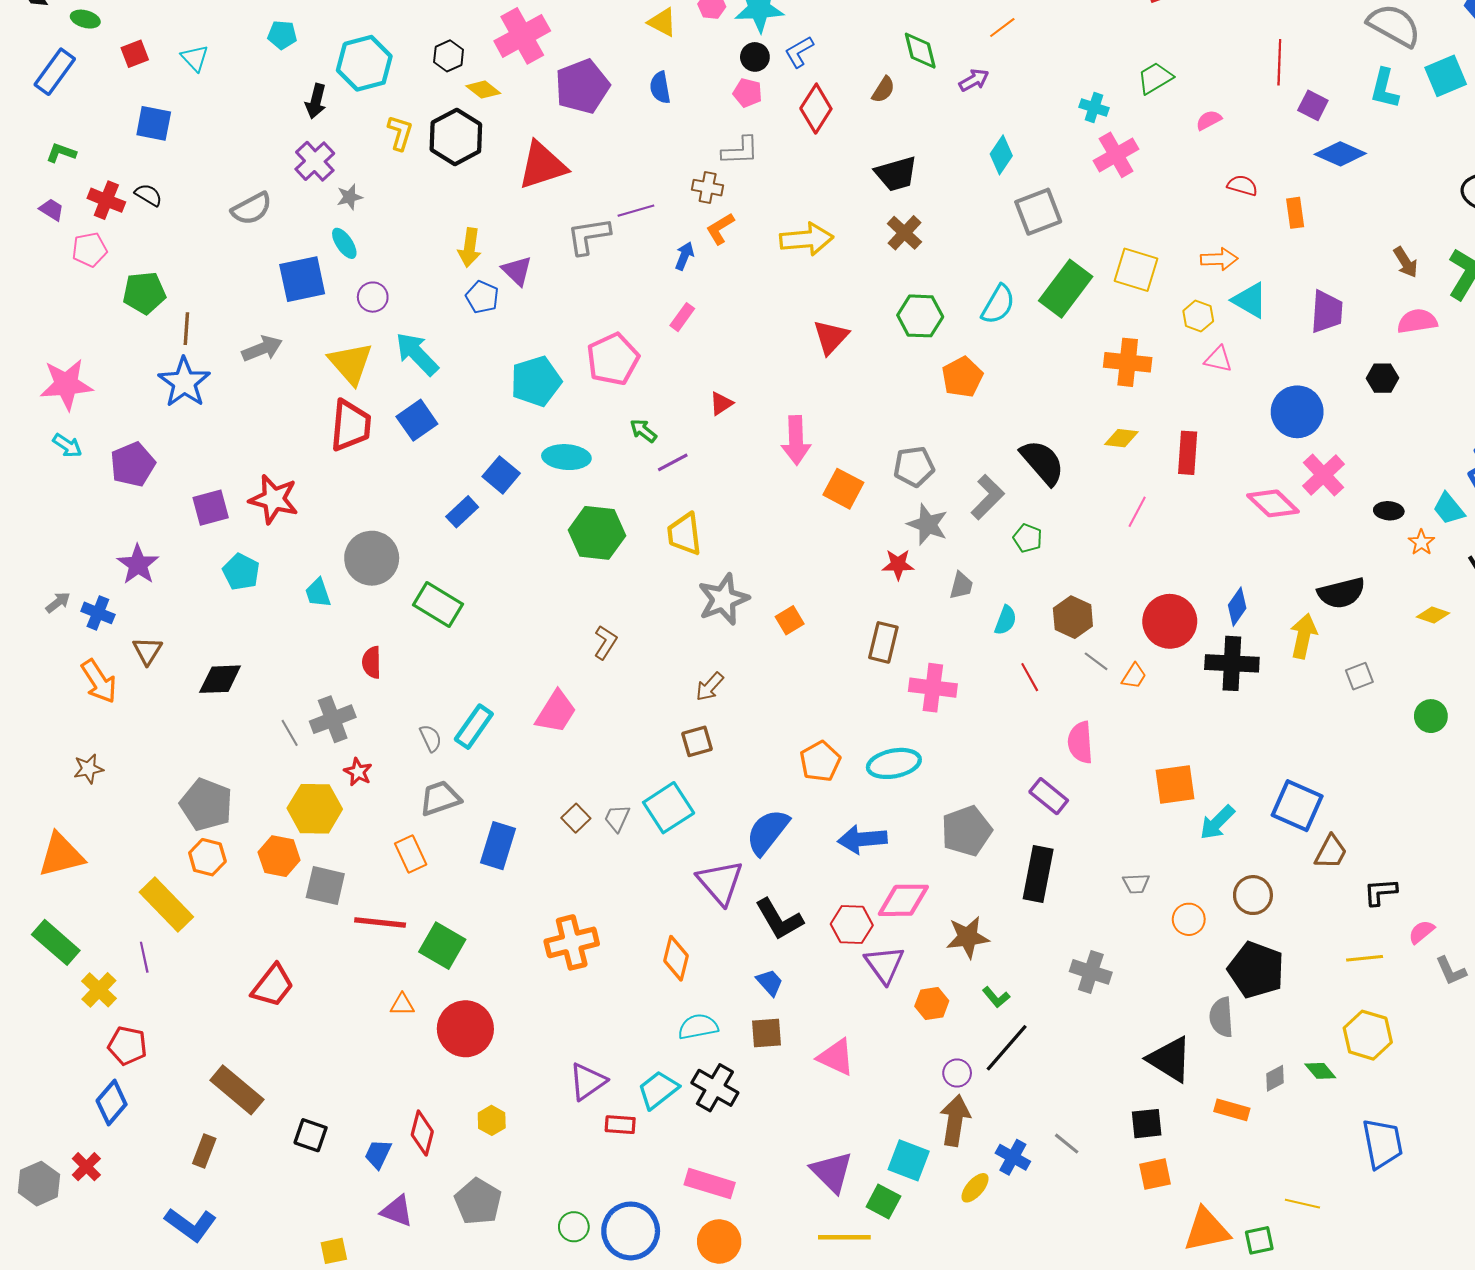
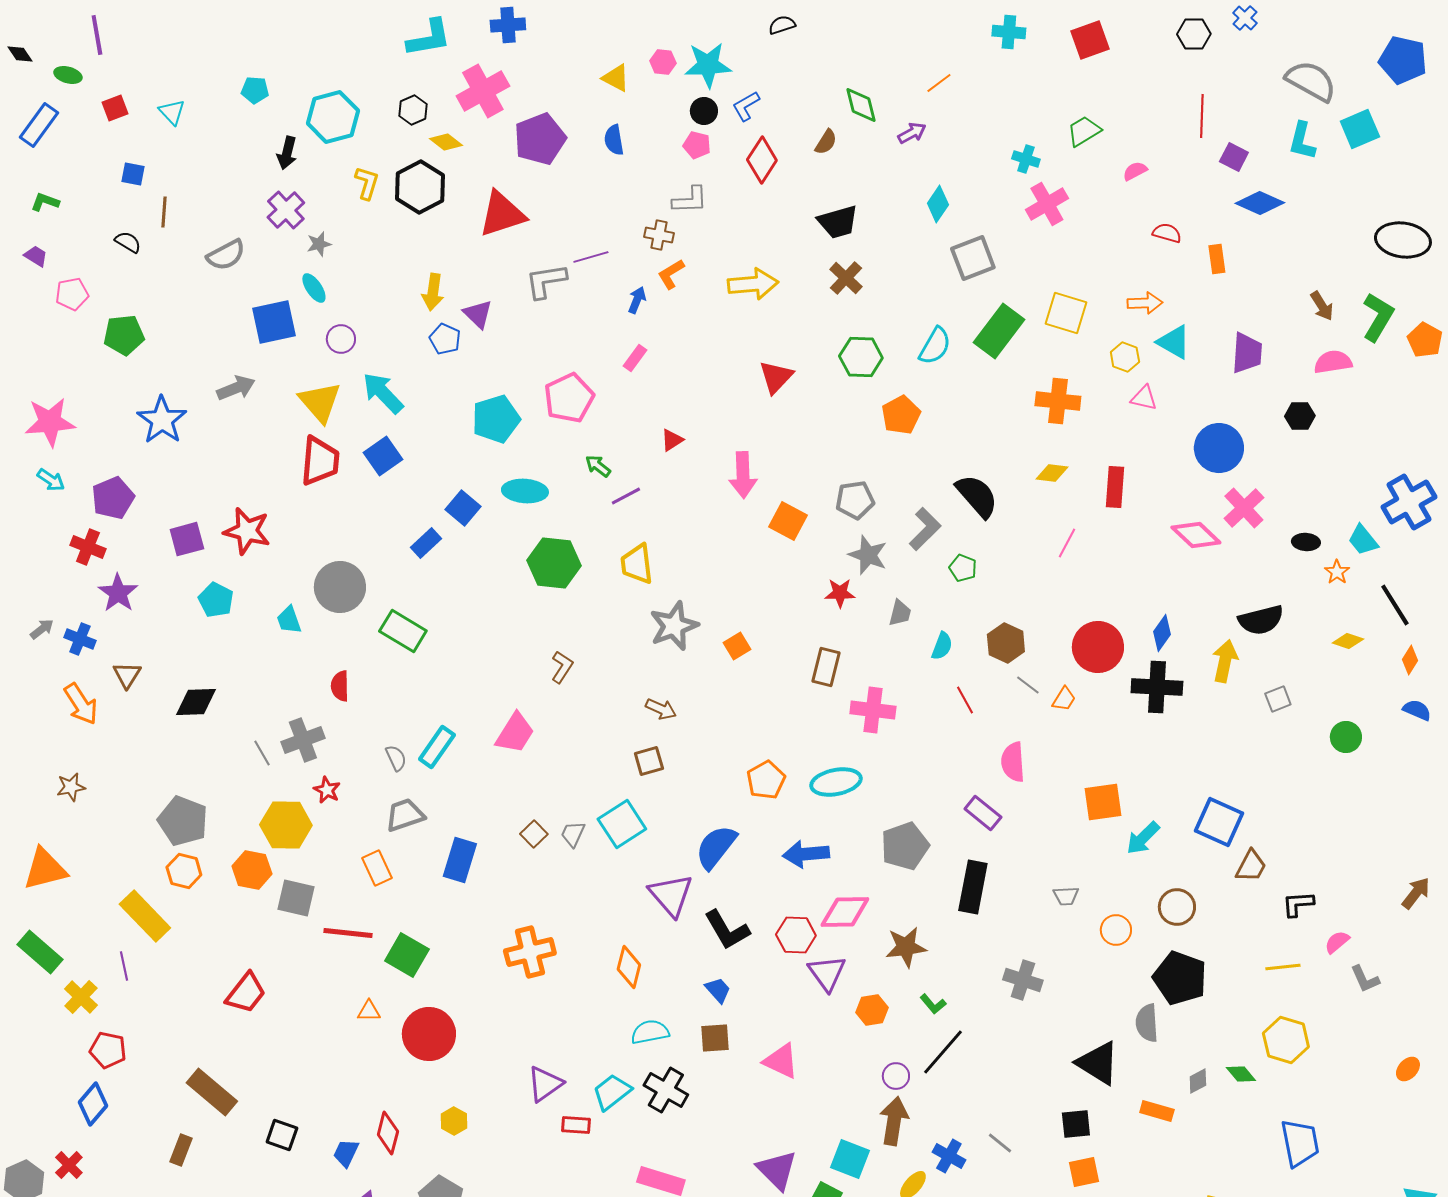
blue square: (154, 123) -> (133, 174), size x0.7
red cross: (106, 200) -> (88, 547), moved
brown line: (186, 329) -> (164, 212), moved
brown arrow: (710, 687) -> (661, 709), turned -108

